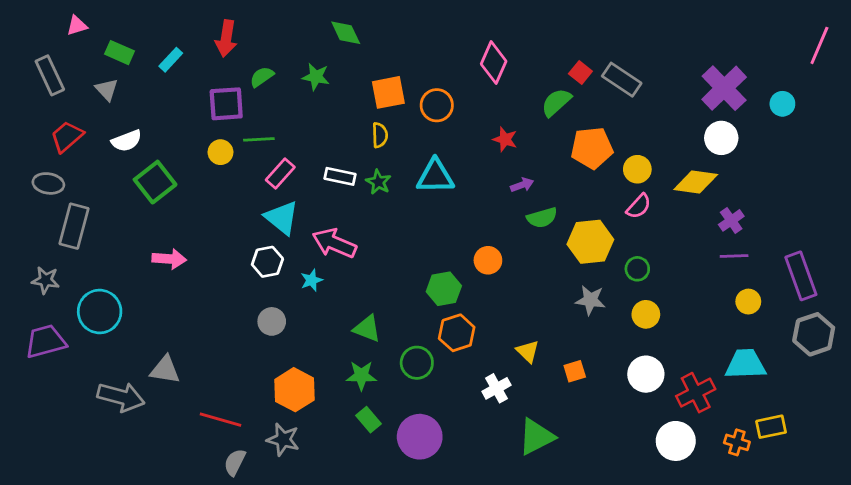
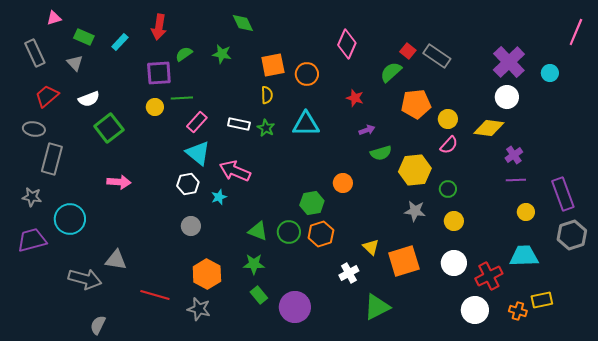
green circle: (417, 363) -> (289, 232), moved
orange square: (575, 371) -> (404, 261), size x2.0
gray semicircle: (235, 462) -> (98, 325), moved

